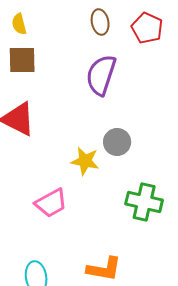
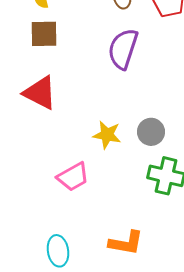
gray circle: (117, 142) -> (151, 132), moved

